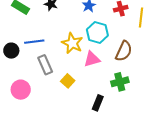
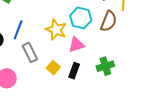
blue line: (34, 42) -> (18, 30), turned -60
brown semicircle: (124, 51) -> (109, 21), moved
black rectangle: (98, 103) -> (74, 71), moved

